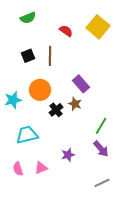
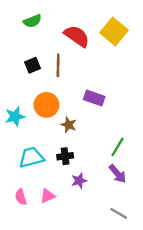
red semicircle: (66, 31) -> (77, 36), size x1.6
purple rectangle: (81, 84) -> (94, 98), turned -30
brown star: (75, 104) -> (69, 125), moved
black cross: (56, 110) -> (65, 156), moved, turned 32
gray line: (102, 183) -> (119, 213), turned 56

